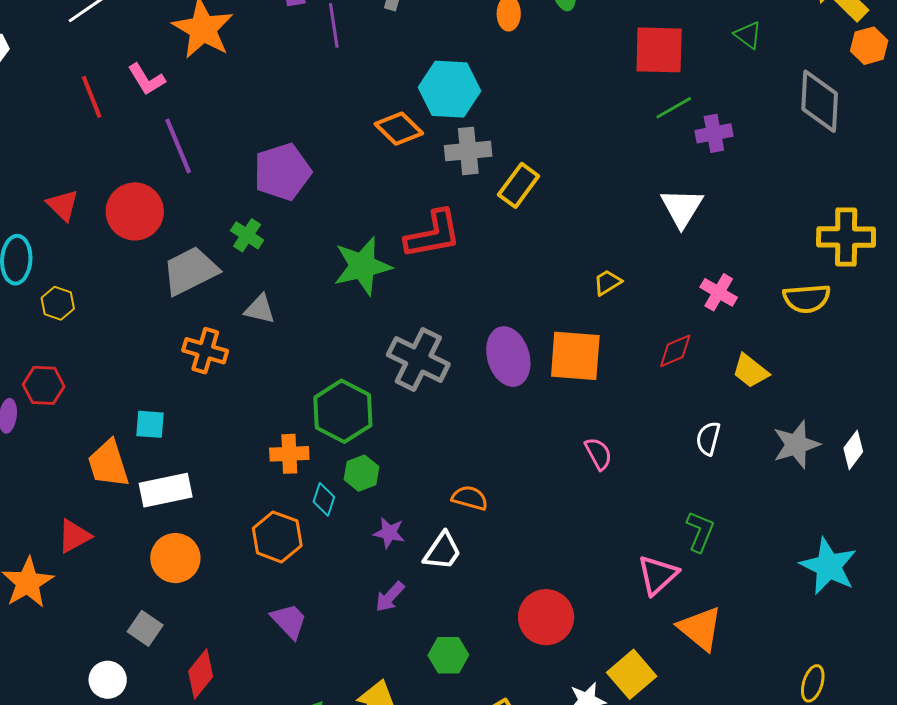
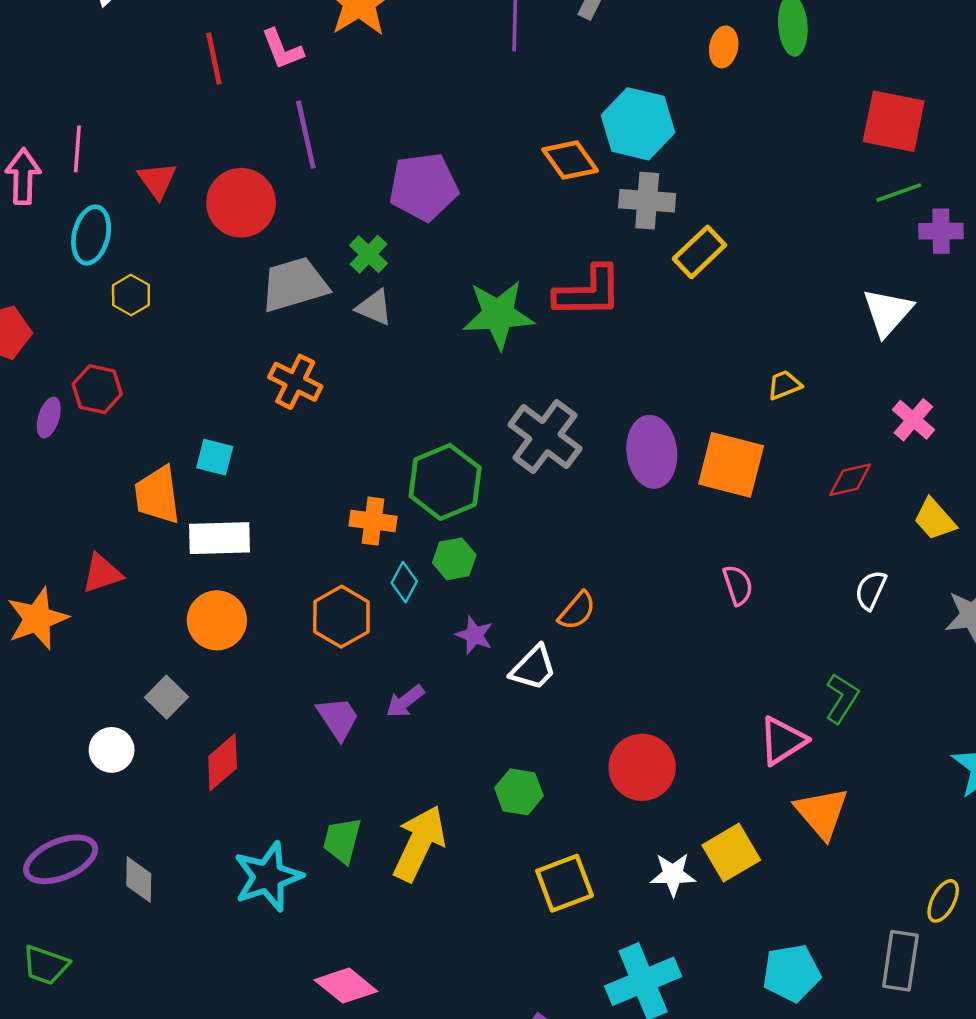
gray triangle: (260, 309) -> (374, 307), moved
orange semicircle: (470, 498) -> (577, 611), turned 105
purple arrow: (390, 597) -> (405, 701), moved

